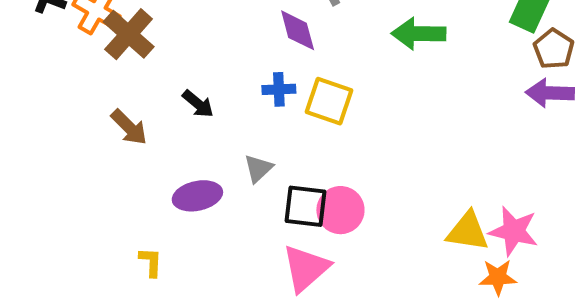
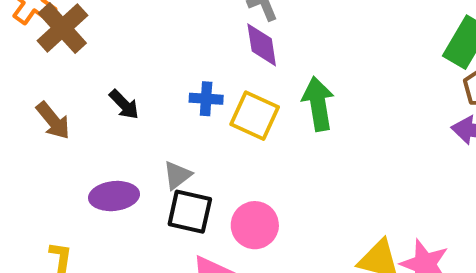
purple diamond: (298, 30) -> (262, 45), moved
green arrow: (419, 34) -> (318, 104), moved, turned 74
black square: (305, 206) -> (190, 212), moved

